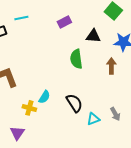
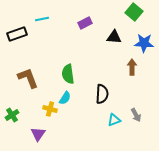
green semicircle: (76, 59) -> (68, 74), moved
black semicircle: (74, 103) -> (102, 94), moved, turned 36

